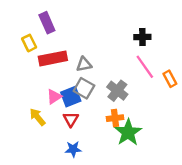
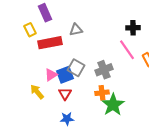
black cross: (142, 37) -> (133, 28), moved
gray triangle: (84, 64) -> (76, 30), moved
gray cross: (117, 91) -> (104, 70), turned 30

